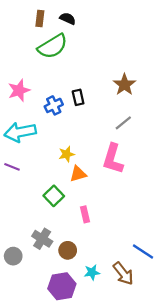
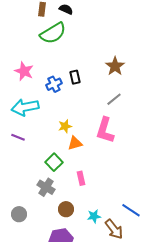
pink star: (19, 90) -> (24, 71), turned -30
gray cross: (42, 239) -> (46, 187), moved
cyan star: (92, 272) -> (94, 216), moved

